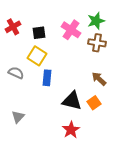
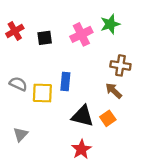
pink cross: (71, 30) -> (81, 34), turned 30
brown cross: (97, 43) -> (120, 65), moved
yellow square: (37, 56) -> (42, 93), moved, turned -30
blue rectangle: (47, 78) -> (65, 82), moved

